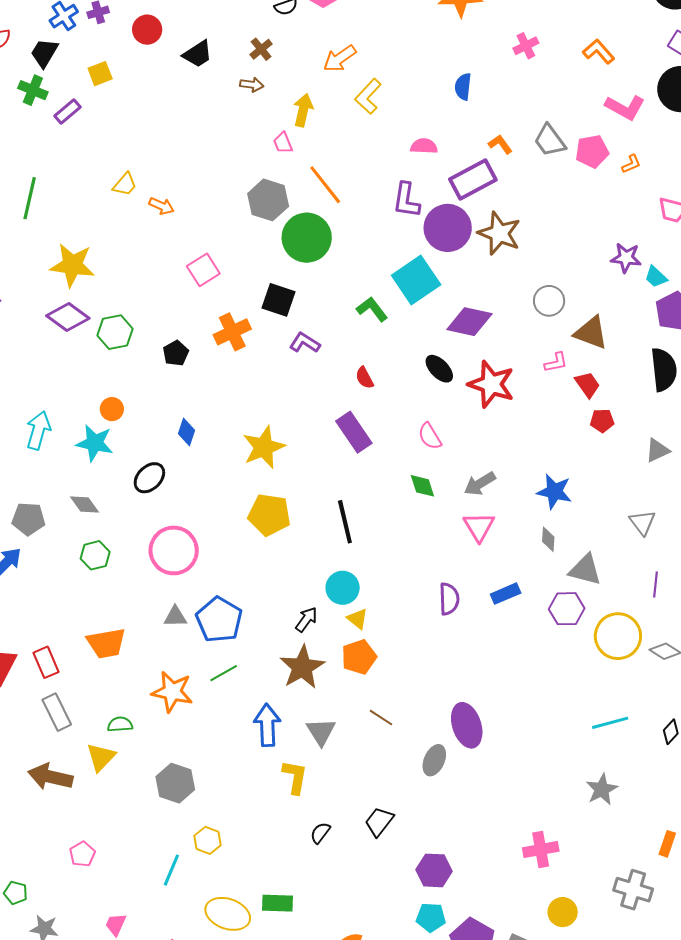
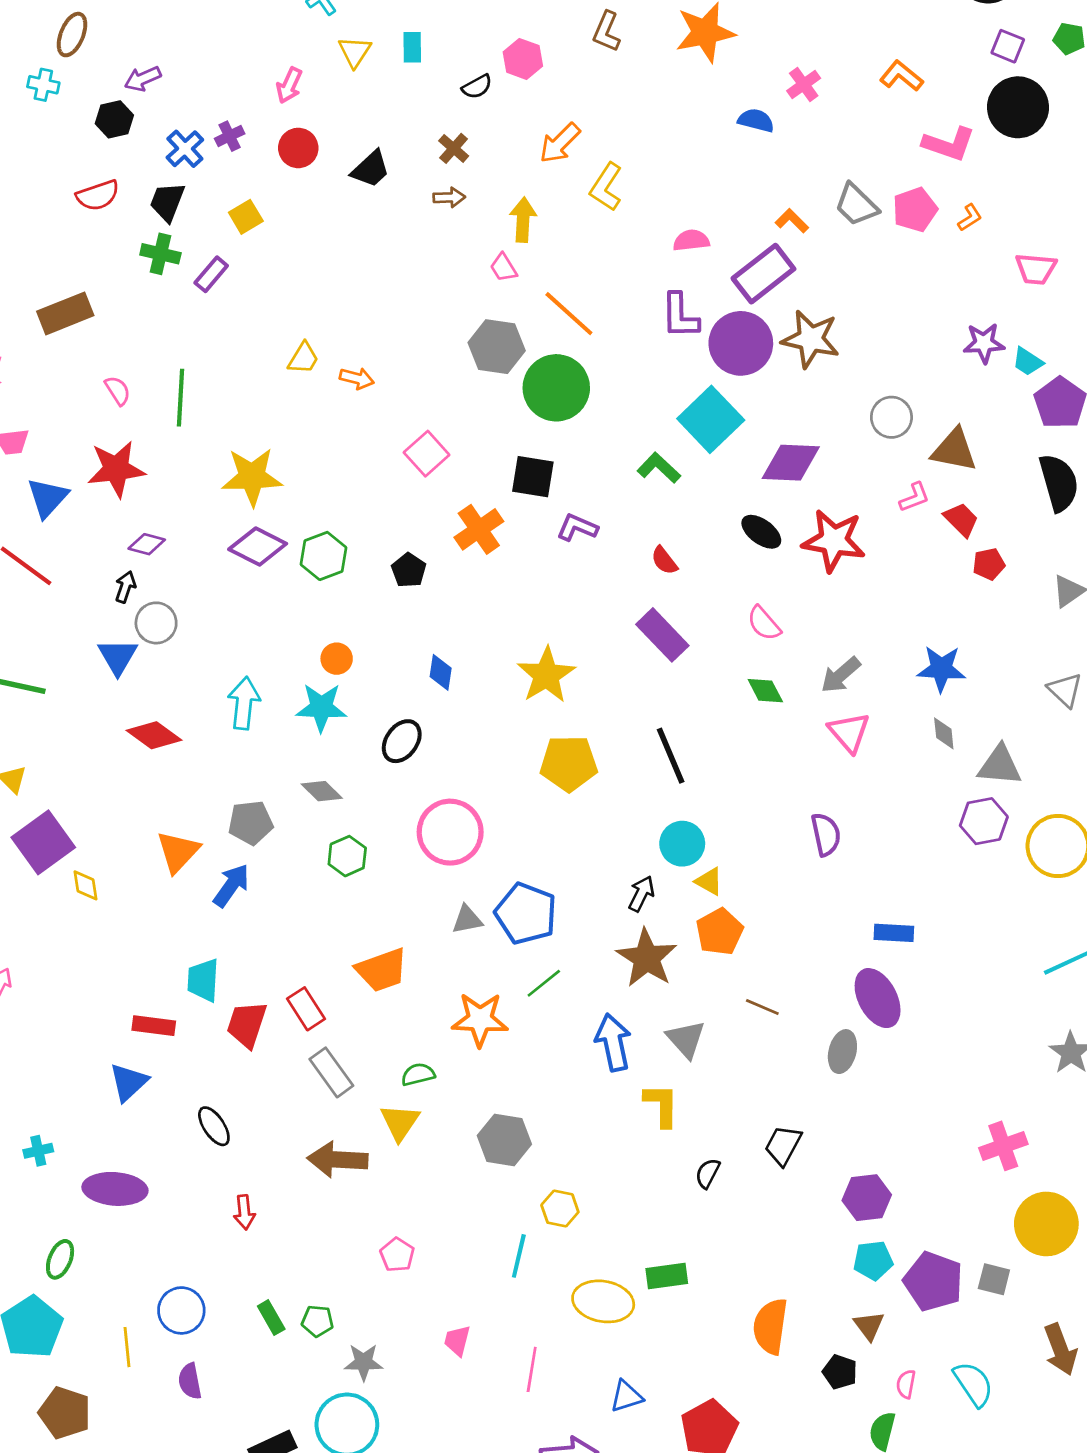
blue semicircle: (463, 87) -> (756, 120), moved, turned 108
blue rectangle: (506, 594) -> (894, 933), moved, turned 36
yellow circle: (563, 912) -> (1046, 1224), size x1.6

